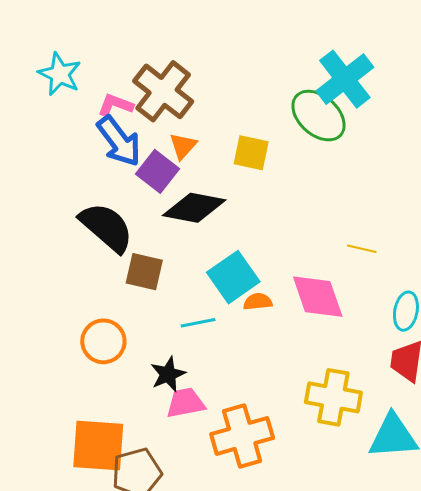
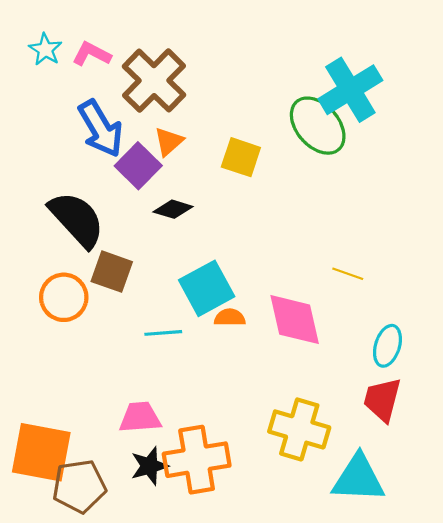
cyan star: (60, 74) -> (45, 50), size x0.7
pink L-shape: (115, 105) -> (92, 54), moved
black diamond: (194, 208) -> (173, 209), size x0.6
orange circle: (103, 341) -> (64, 297), moved
black star: (168, 374) -> (149, 466), moved

